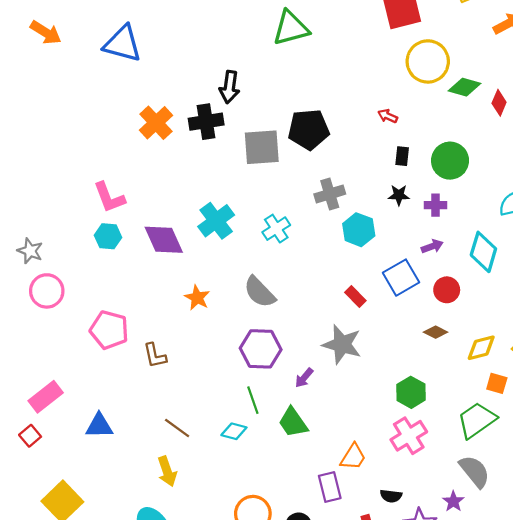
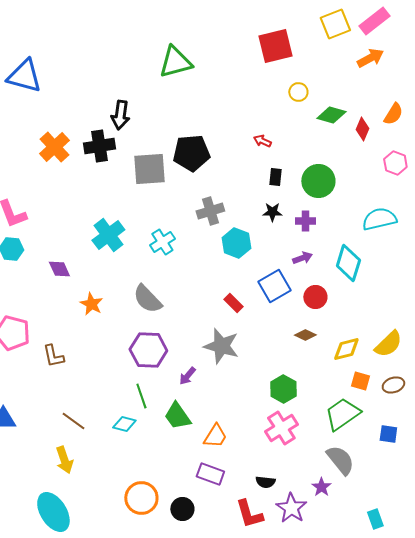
yellow circle: (428, 61) -> (298, 92), size x0.5
purple diamond: (164, 240) -> (59, 269), moved, size x0.6
orange trapezoid: (353, 457) -> (215, 436), moved
purple rectangle: (330, 487) -> (210, 474), turned -56

